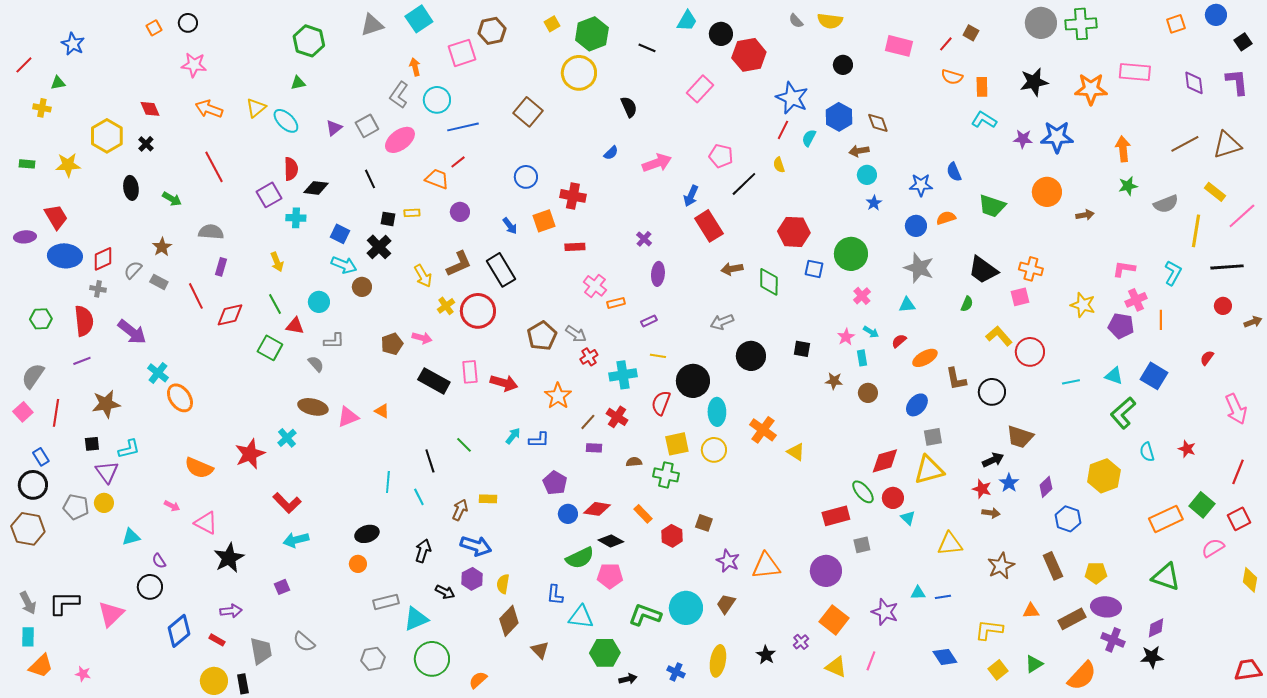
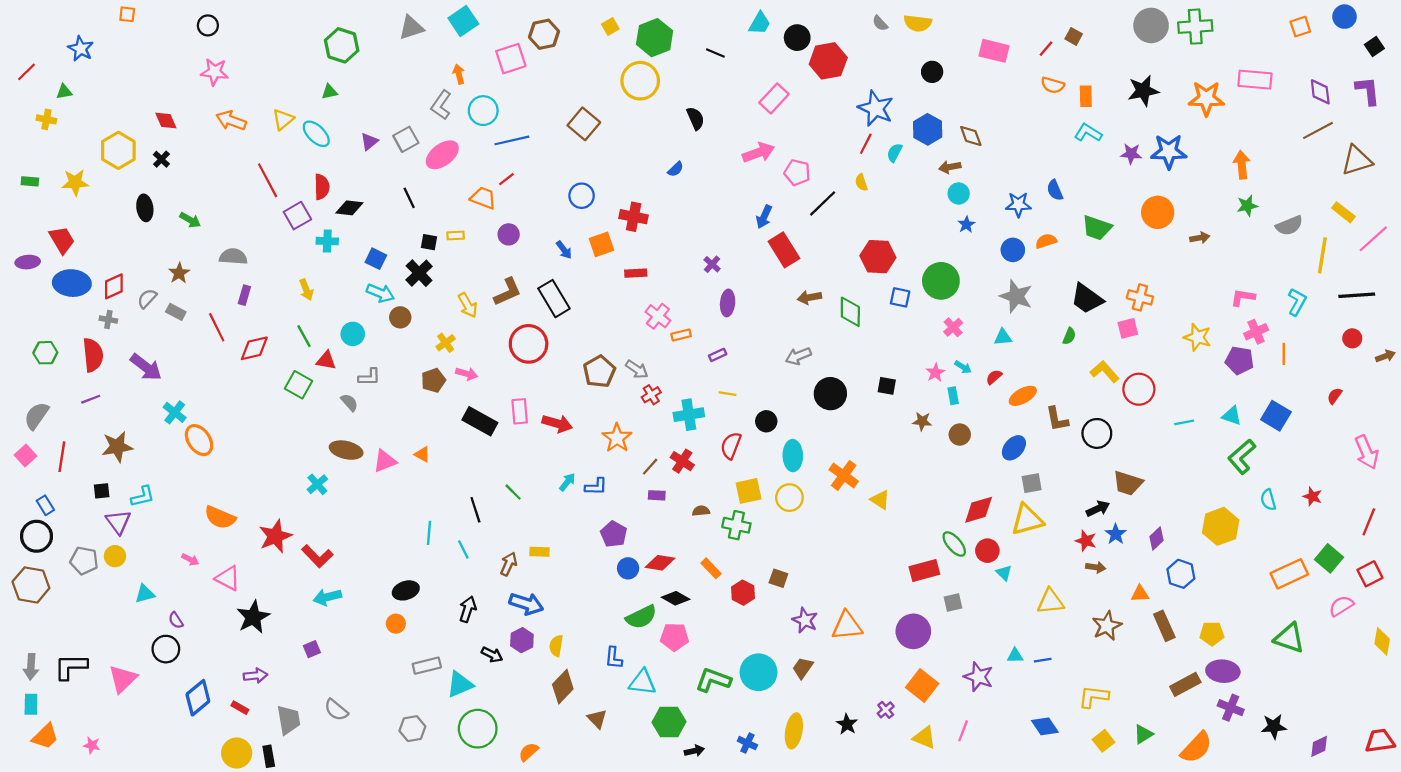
orange square: (154, 28) -> (127, 14), moved, turned 35
brown line: (1185, 144) -> (1318, 130), moved
pink arrow: (657, 163) -> (759, 153), moved
red line: (214, 167) -> (268, 180), moved
yellow cross: (446, 306) -> (446, 343), moved
black circle: (693, 381) -> (766, 421), size x0.6
red star: (250, 454) -> (275, 536), moved
gray arrow: (28, 603) -> (31, 667), turned 30
orange triangle: (1031, 611) -> (1140, 594), moved
purple diamond: (1156, 628) -> (1319, 746), moved

